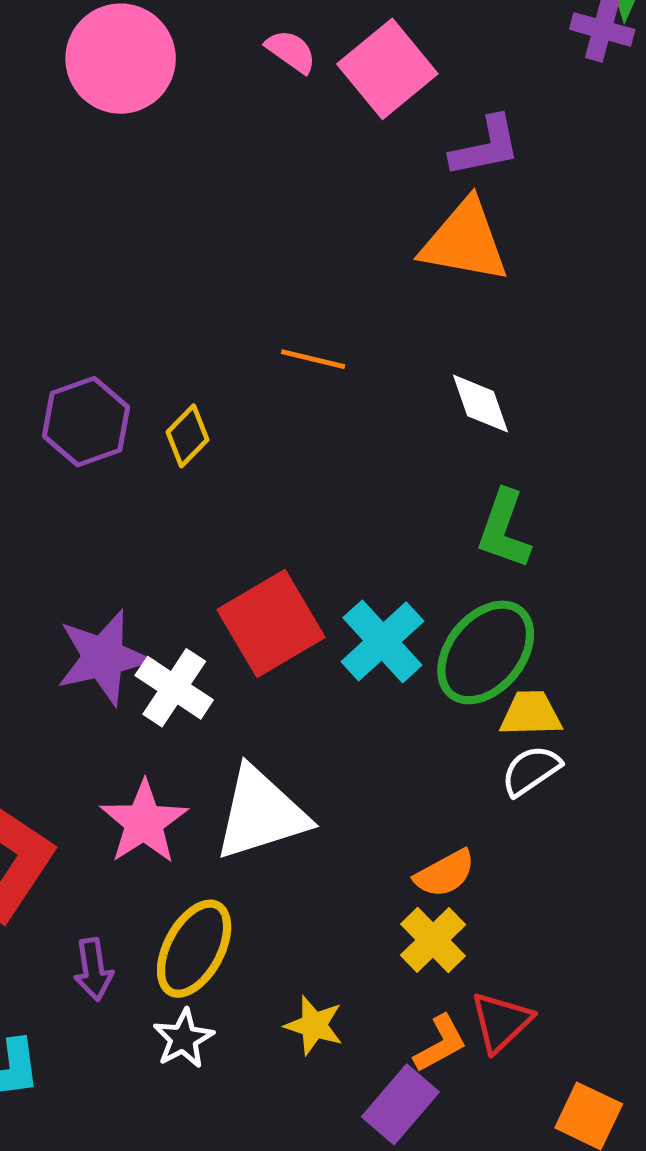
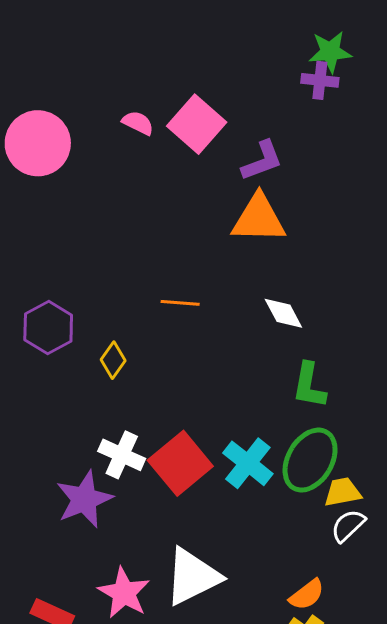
purple hexagon: (86, 422) -> (48, 328), moved
white cross: (174, 688) -> (122, 455), moved

